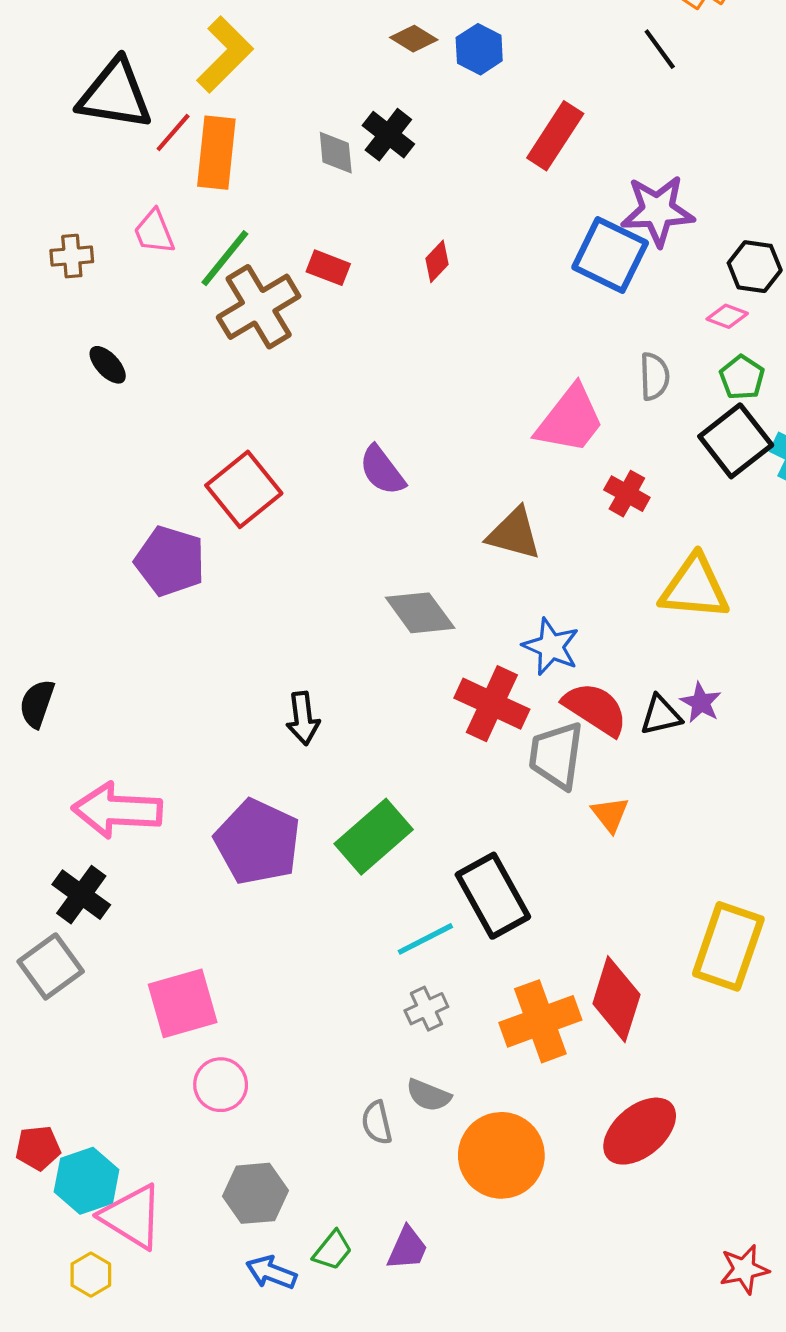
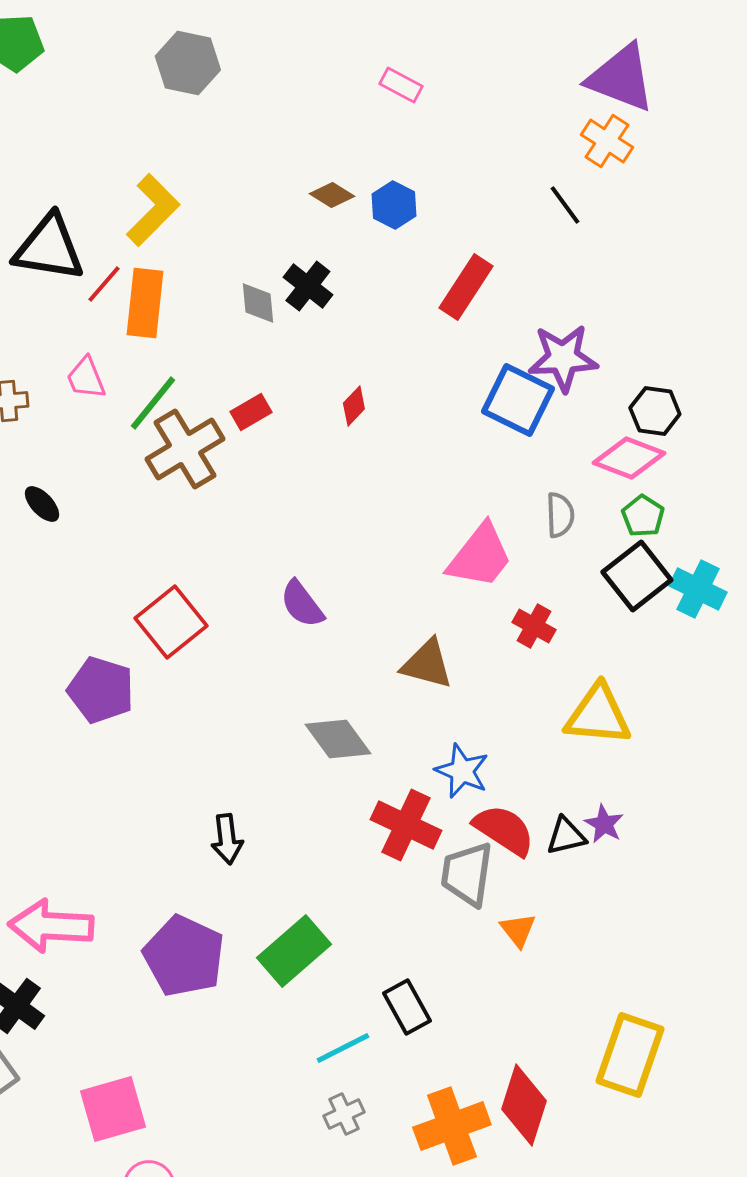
red rectangle: (328, 268) -> (251, 412), turned -51
pink diamond: (727, 316) -> (629, 458), size x1.8
black rectangle: (493, 896) -> (407, 1007), size x0.7

